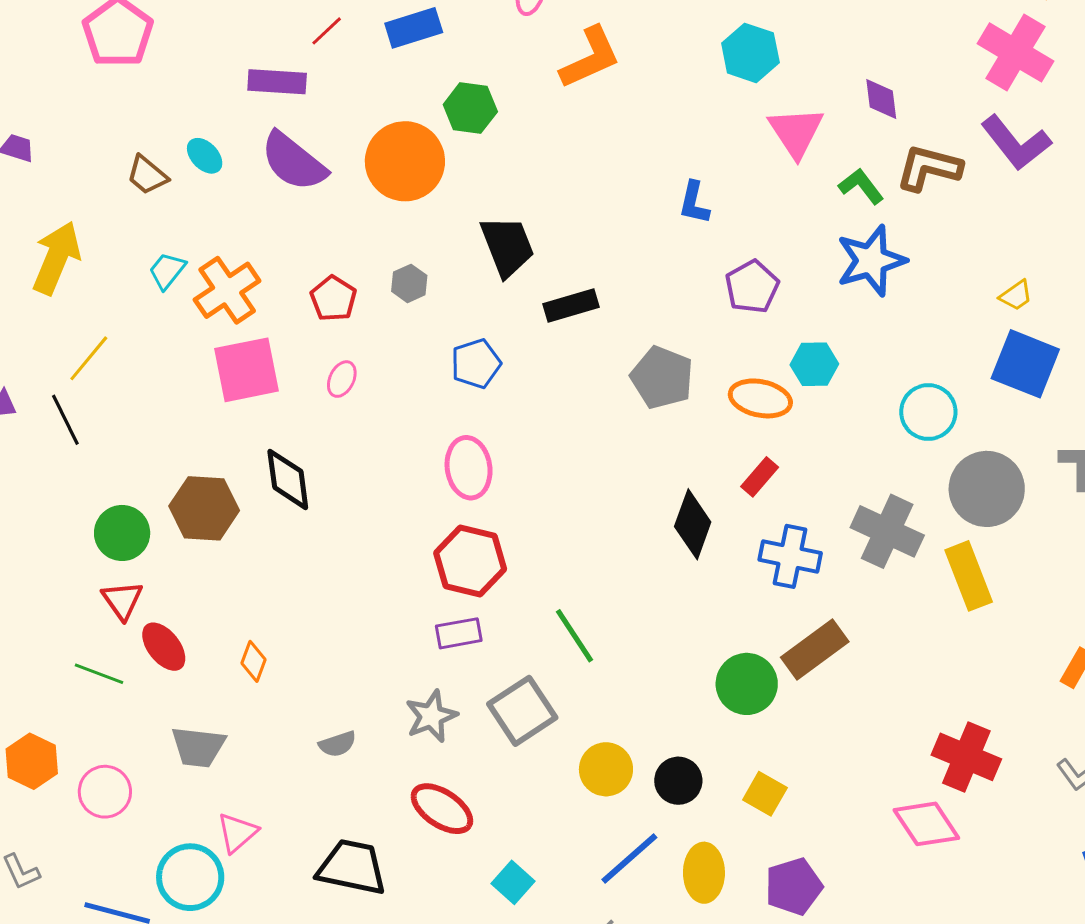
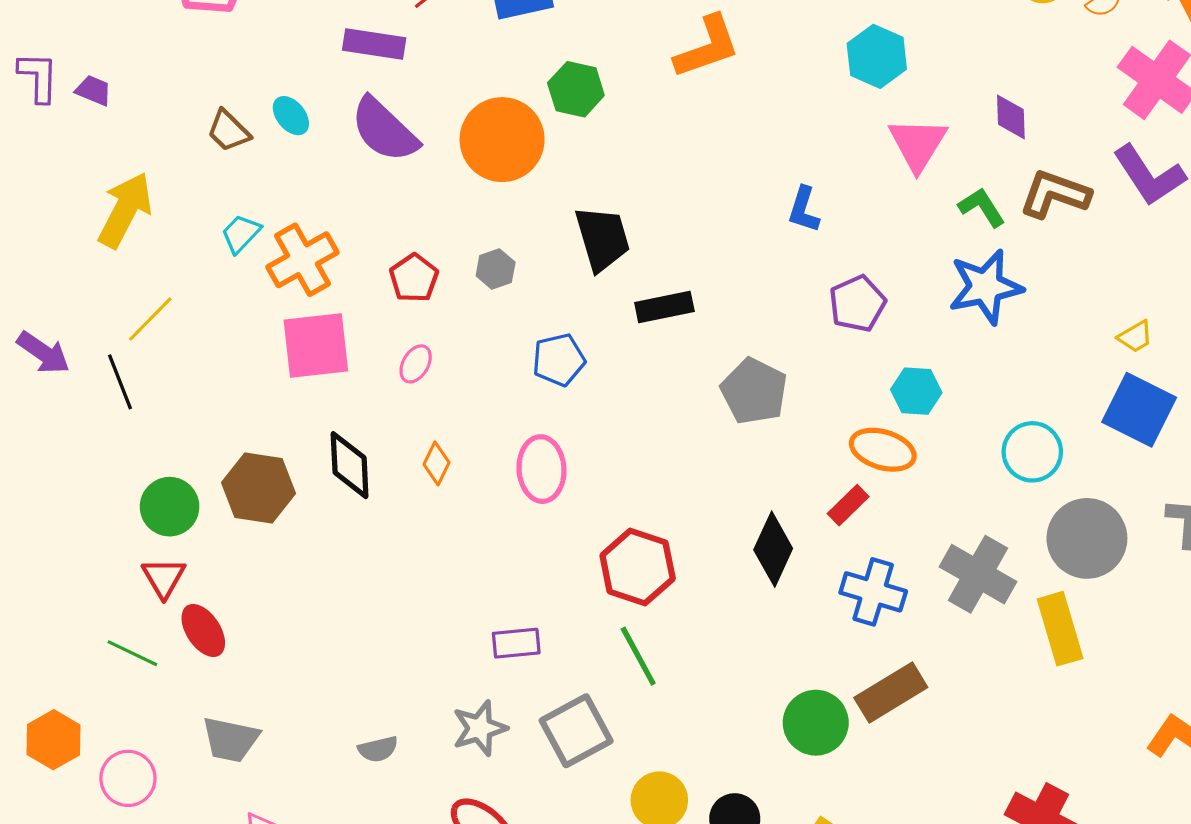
orange ellipse: (760, 398) -> (883, 450), moved
red hexagon: (470, 561) -> (638, 567), moved
orange diamond: (254, 661) -> (436, 463), moved

